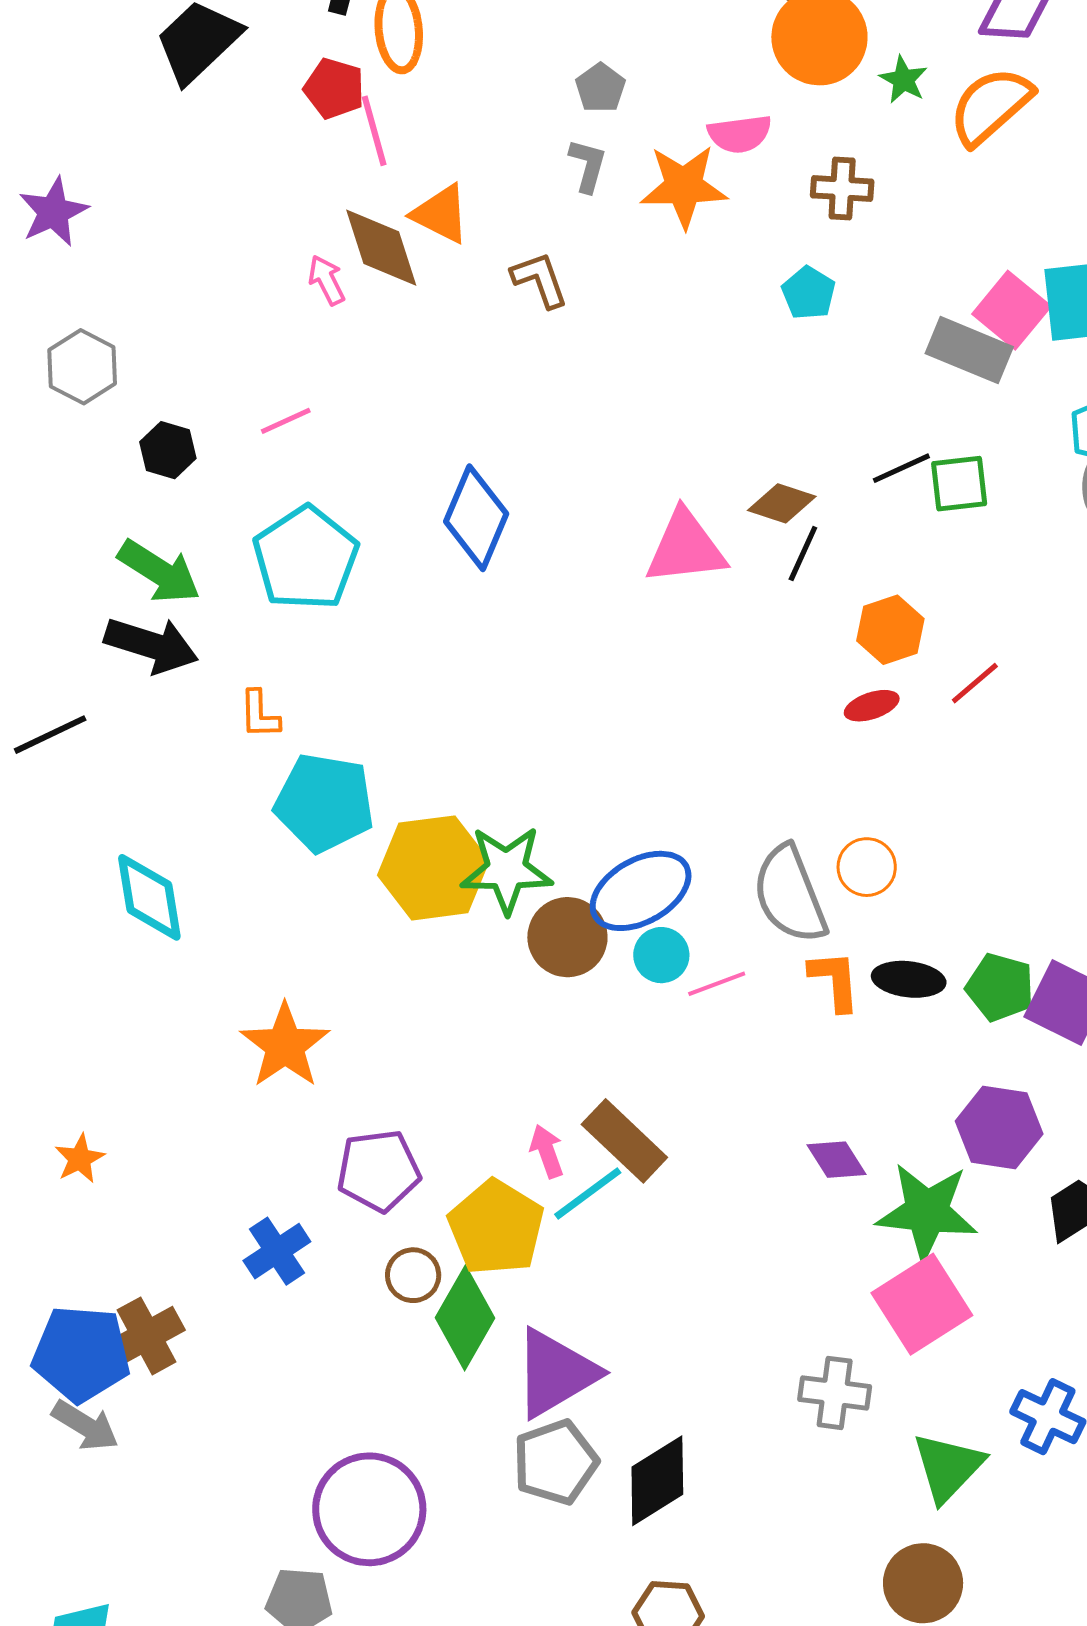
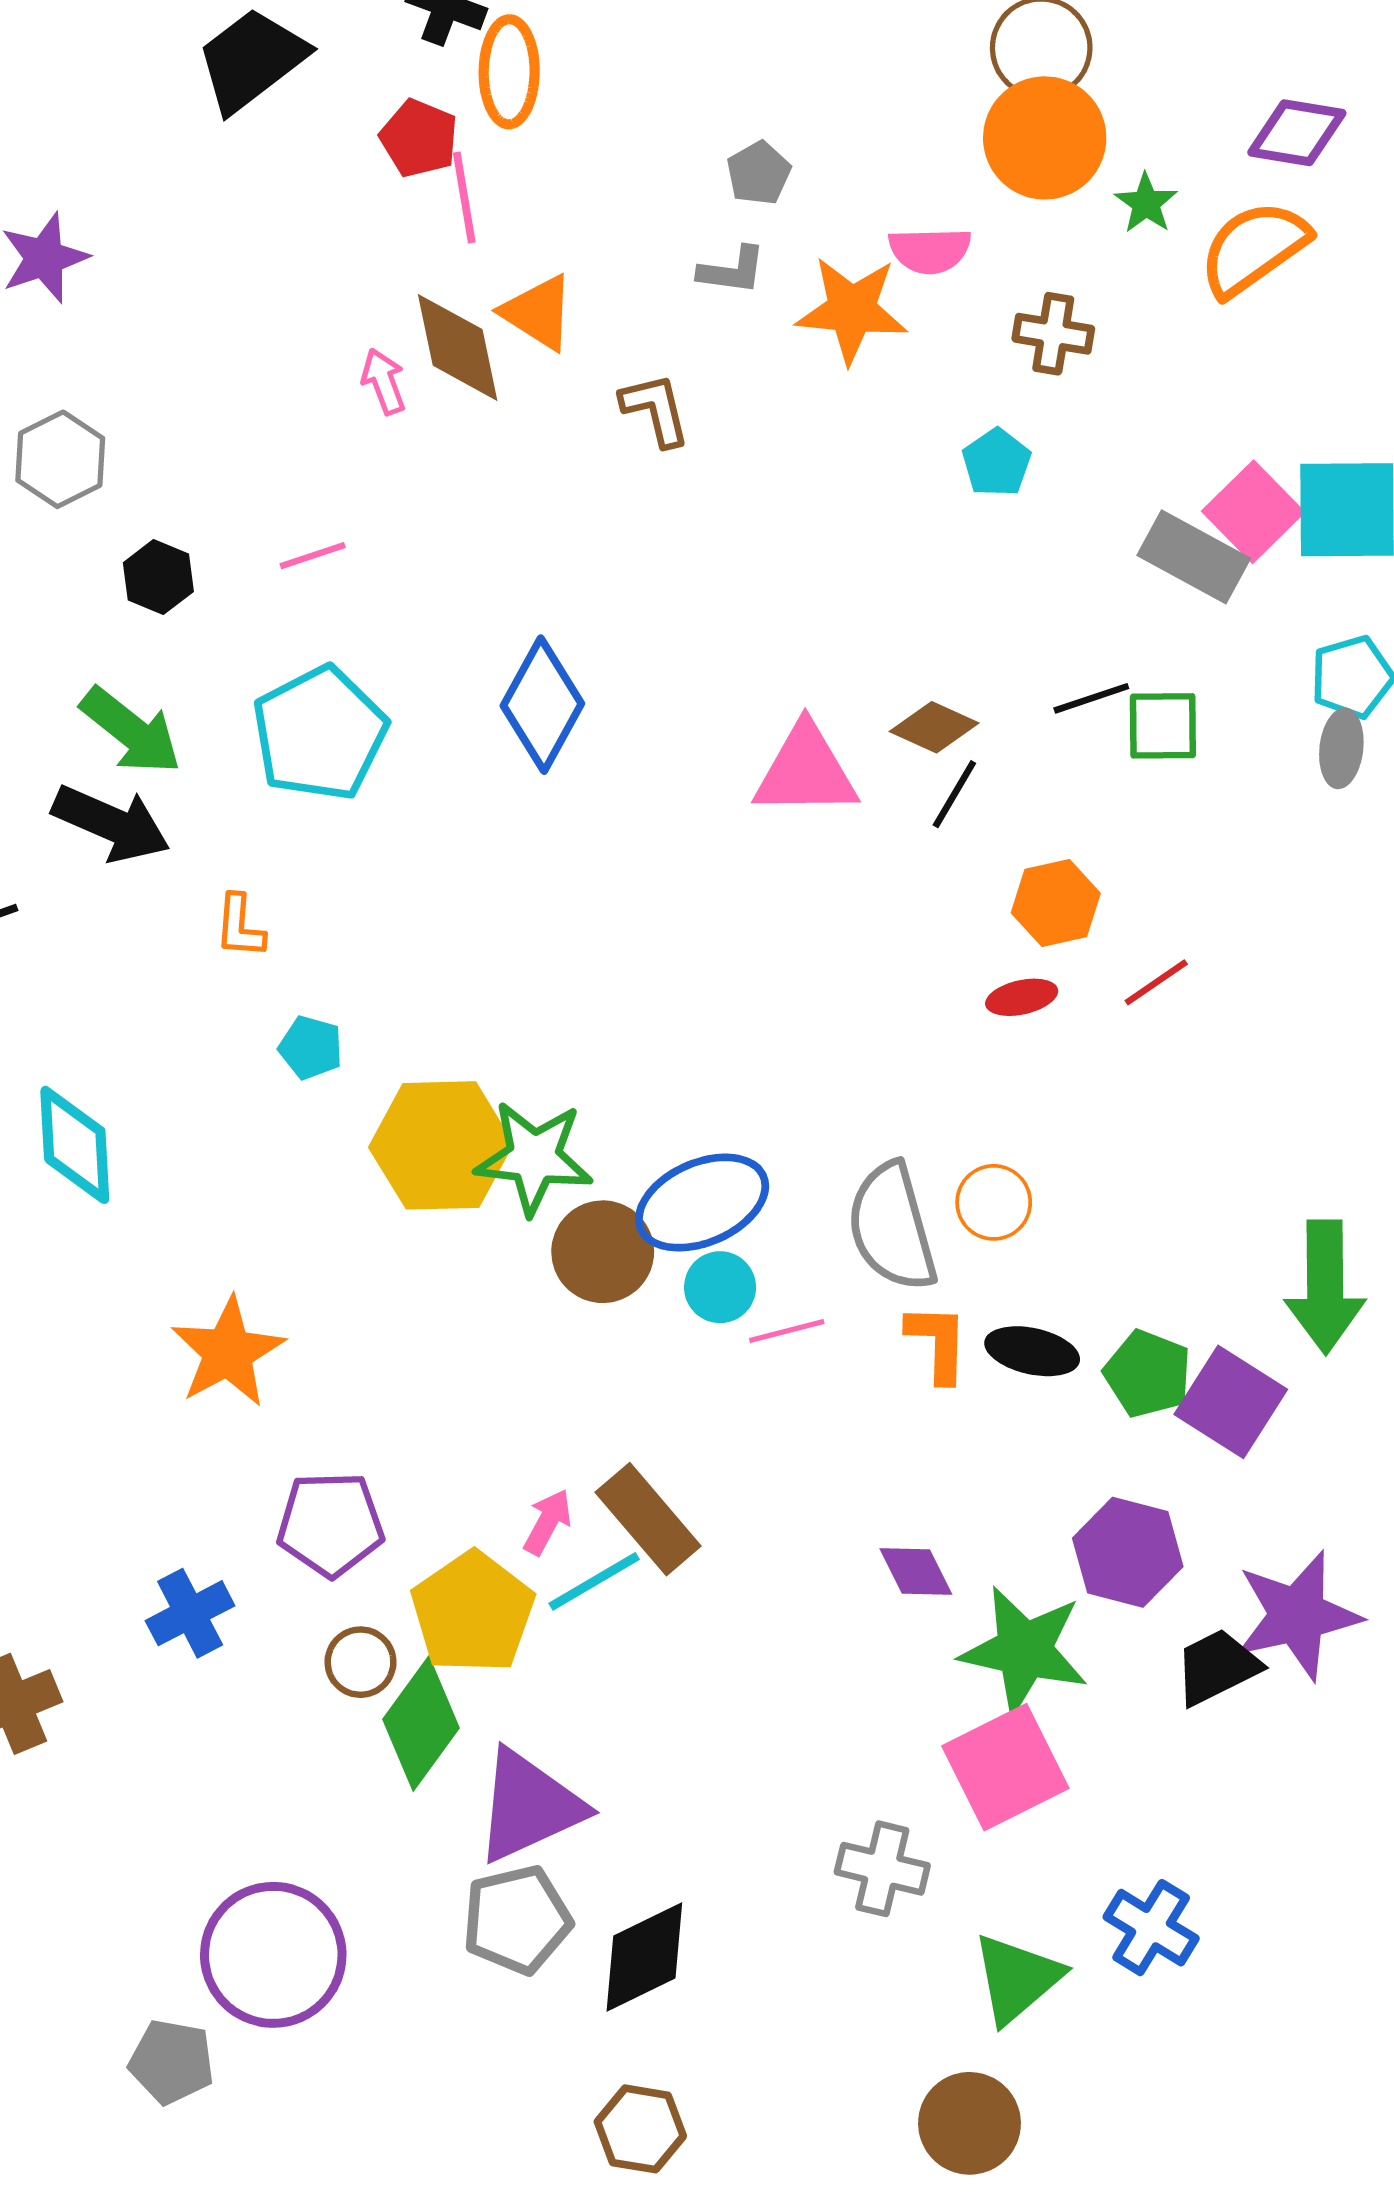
gray L-shape: (588, 166) -> (732, 270), turned 76
cyan pentagon: (324, 803) -> (311, 1048), size x0.5
pink arrow: (547, 1151) -> (548, 1522), turned 42

